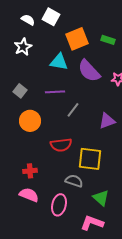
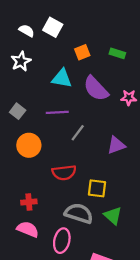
orange square: (77, 39) -> (82, 52), size x0.6
yellow square: (90, 159) -> (97, 188), size x0.7
gray semicircle: (74, 181) -> (79, 213), size x1.4
green triangle: (101, 198) -> (113, 216), moved

